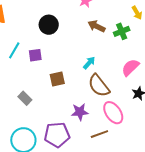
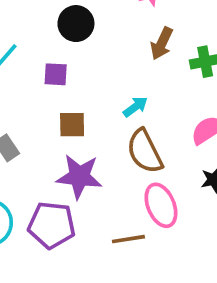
brown arrow: (97, 26) -> (162, 43), turned -102
purple square: (35, 55) -> (56, 74), moved
purple star: (80, 112) -> (79, 176), moved, size x1.4

